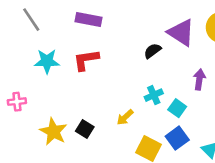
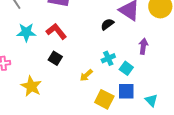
red L-shape: (86, 60) -> (56, 31), turned 60
black square: (85, 129) -> (55, 58), moved
blue square: (177, 138) -> (126, 91), turned 36

